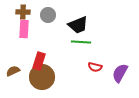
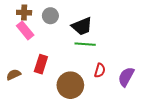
pink rectangle: (24, 29) -> (25, 30), turned -42
red semicircle: (95, 67) -> (100, 70), turned -88
brown circle: (42, 77) -> (70, 85), moved

